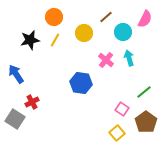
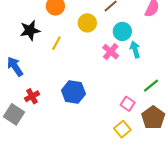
cyan circle: (123, 32) -> (122, 31), moved
yellow line: (55, 40) -> (56, 43), moved
blue hexagon: (81, 83) -> (73, 92), moved

